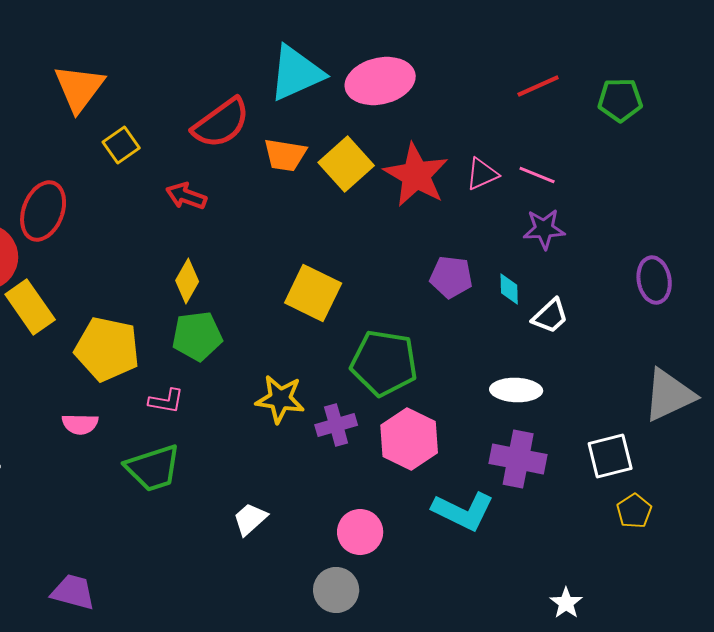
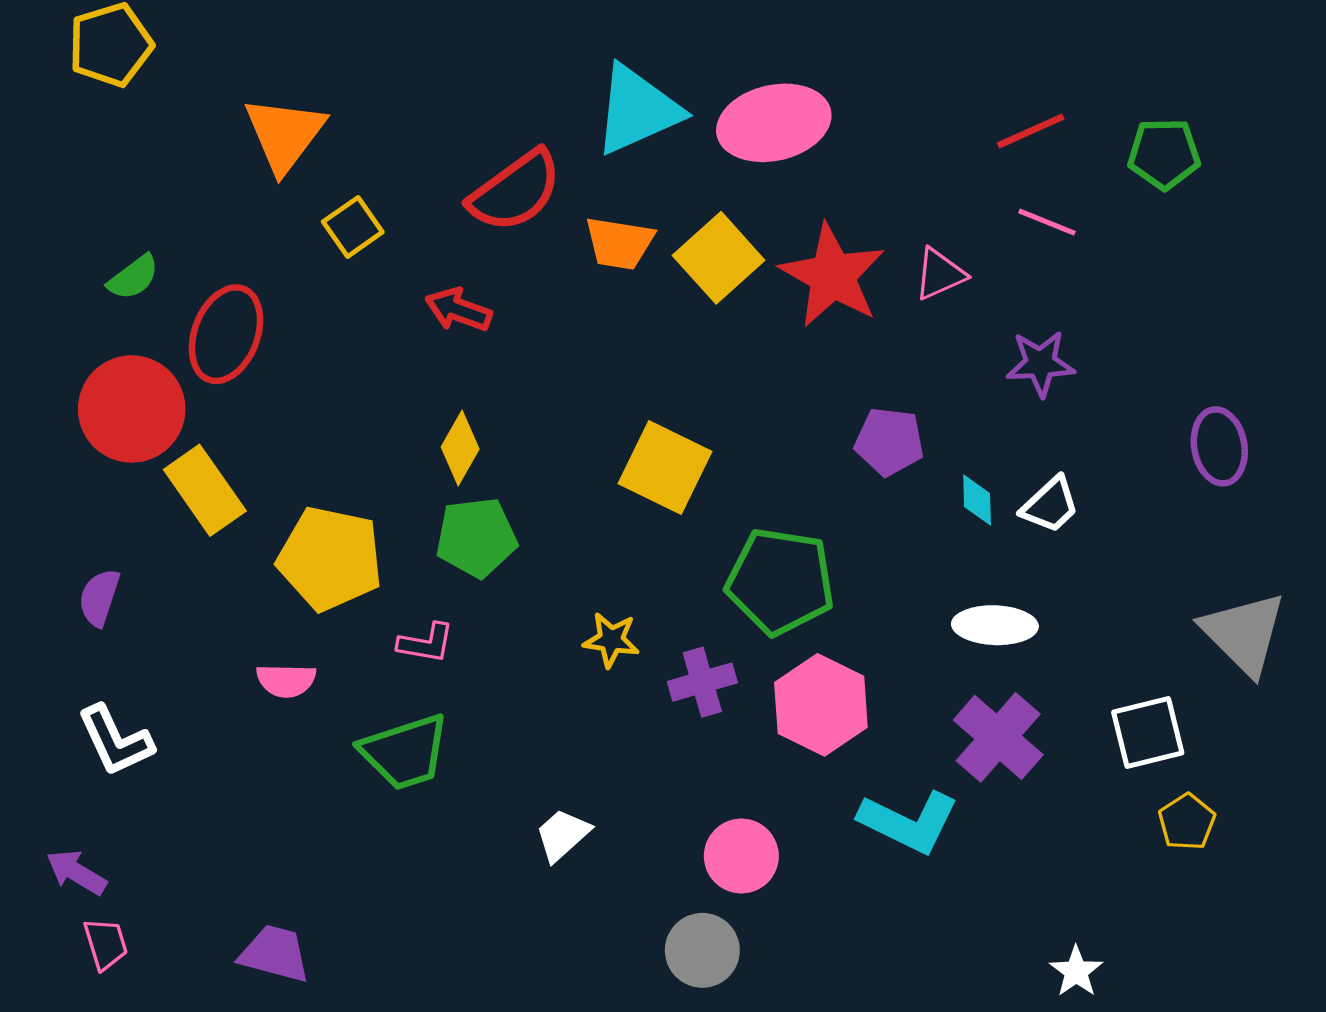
pink line: (537, 175) -> (1047, 222), moved
cyan diamond: (509, 289) -> (977, 500), moved
gray triangle: (669, 395) -> (1244, 633), turned -50
yellow star: (280, 399) -> (611, 640), size x0.7
purple cross: (518, 459) -> (998, 737), turned 30

